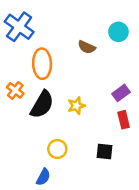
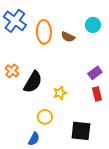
orange ellipse: (42, 64) -> (44, 32), moved
yellow star: (76, 106) -> (60, 93), moved
black square: (104, 152) -> (81, 131), moved, size x1.5

